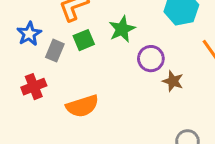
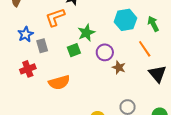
green square: (84, 40) -> (74, 50), moved
gray rectangle: (55, 51) -> (42, 46), turned -40

